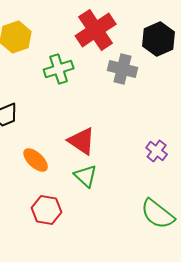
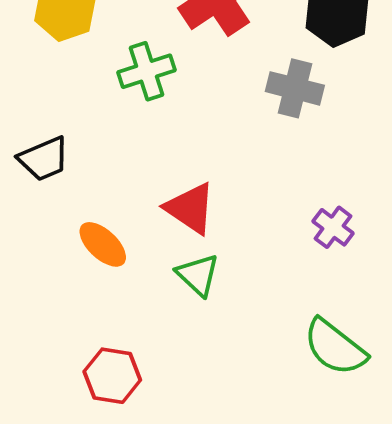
gray cross: (123, 69) -> (295, 88), moved
red hexagon: (47, 210) -> (112, 376), moved

